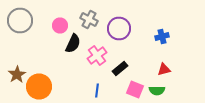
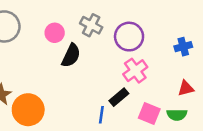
pink cross: (97, 56) -> (135, 71), moved
black rectangle: (120, 68) -> (119, 97), moved

